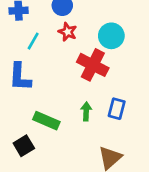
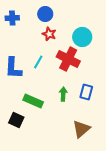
cyan line: (33, 41) -> (38, 62), moved
black square: (24, 146) -> (16, 120), turned -35

